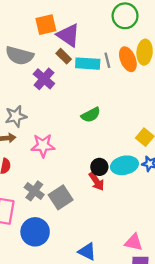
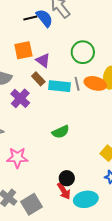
green circle: (125, 16) -> (83, 52), moved
purple triangle: (68, 35) -> (43, 60), size x0.7
orange ellipse: (128, 59) -> (95, 83), turned -55
cyan ellipse: (124, 165) -> (86, 199), moved

